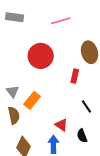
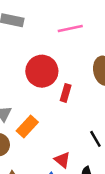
red rectangle: (75, 76) -> (66, 93), moved

